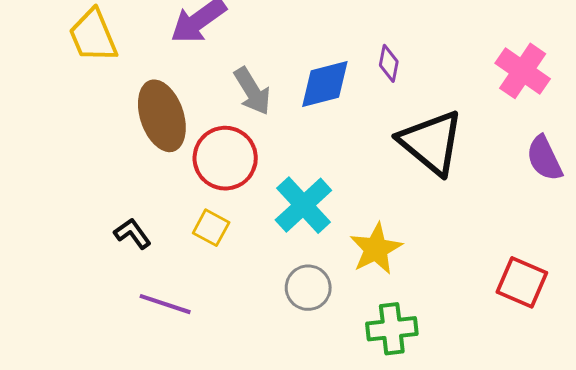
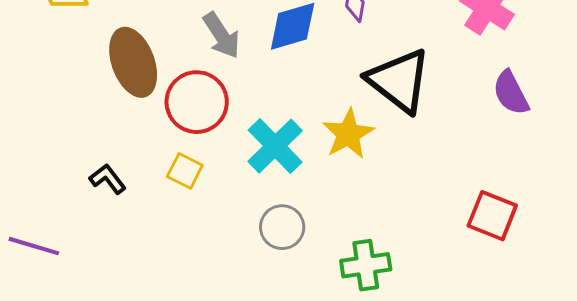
yellow star: (376, 249) -> (348, 134), moved
purple line: (165, 304) -> (34, 246), moved

